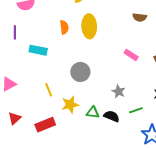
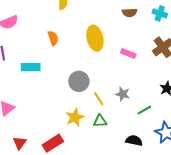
yellow ellipse: (89, 26) -> (95, 38), moved
yellow line: (49, 90) -> (99, 99), moved
black semicircle: (112, 116) -> (134, 141), moved

